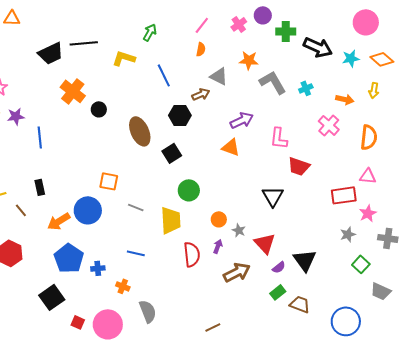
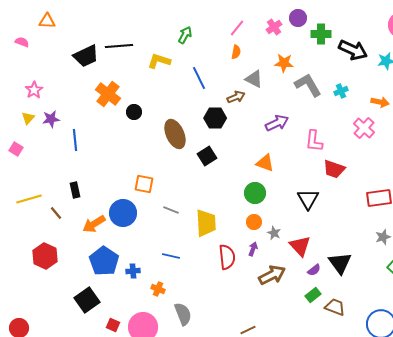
orange triangle: (231, 147) -> (265, 163), moved
green circle: (189, 190) -> (255, 193), moved

